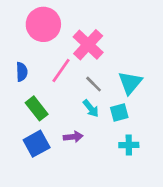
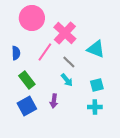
cyan triangle: (130, 83) -> (96, 49), moved, turned -48
cyan square: (119, 112) -> (97, 85), moved
purple arrow: (73, 137) -> (54, 101), turned 104

